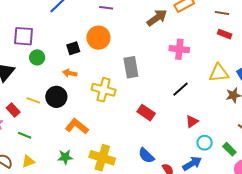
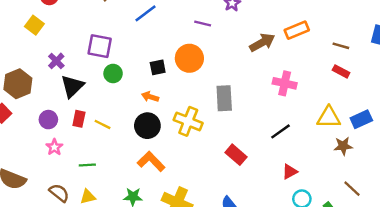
black circle: (56, 97) -> (147, 126), moved
red rectangle: (13, 110) -> (79, 119), moved, turned 48
green line: (25, 135) -> (87, 165), turned -32

